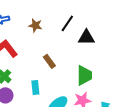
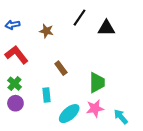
black line: (67, 23) -> (79, 18), moved
black triangle: (86, 37) -> (106, 28), moved

